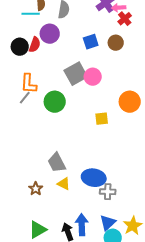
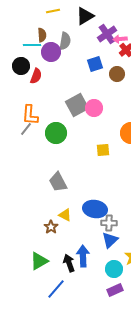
purple circle: (50, 34) -> (51, 52), moved
blue square: (91, 42) -> (95, 64), moved
black circle: (20, 47) -> (21, 66), moved
gray trapezoid: (57, 163) -> (58, 182), moved
brown star: (36, 189) -> (51, 227), moved
blue triangle: (108, 223) -> (110, 240), moved

